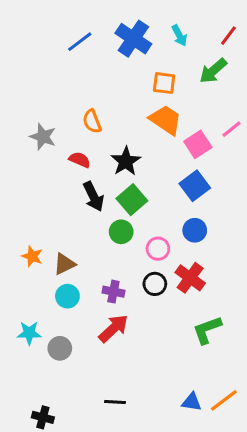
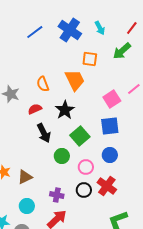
orange trapezoid: (166, 120) -> (75, 80), moved, turned 30
red semicircle: (80, 160) -> (35, 109), turned -48
blue square: (195, 186) -> (110, 126), turned 30
green square: (132, 200) -> (80, 136), moved
cyan circle: (67, 296) -> (27, 206), moved

